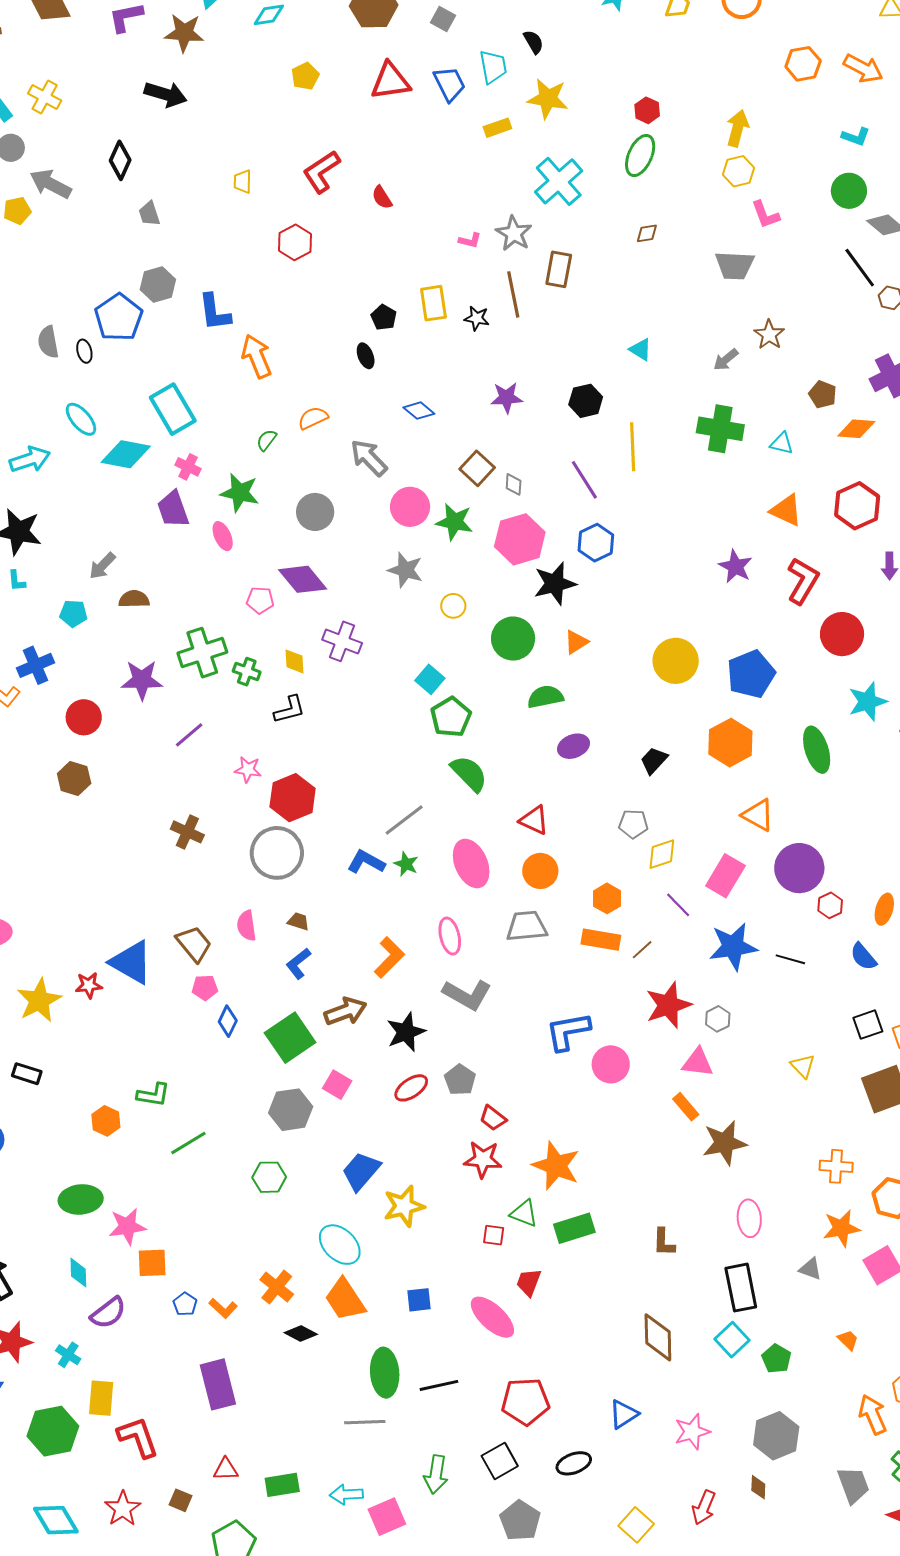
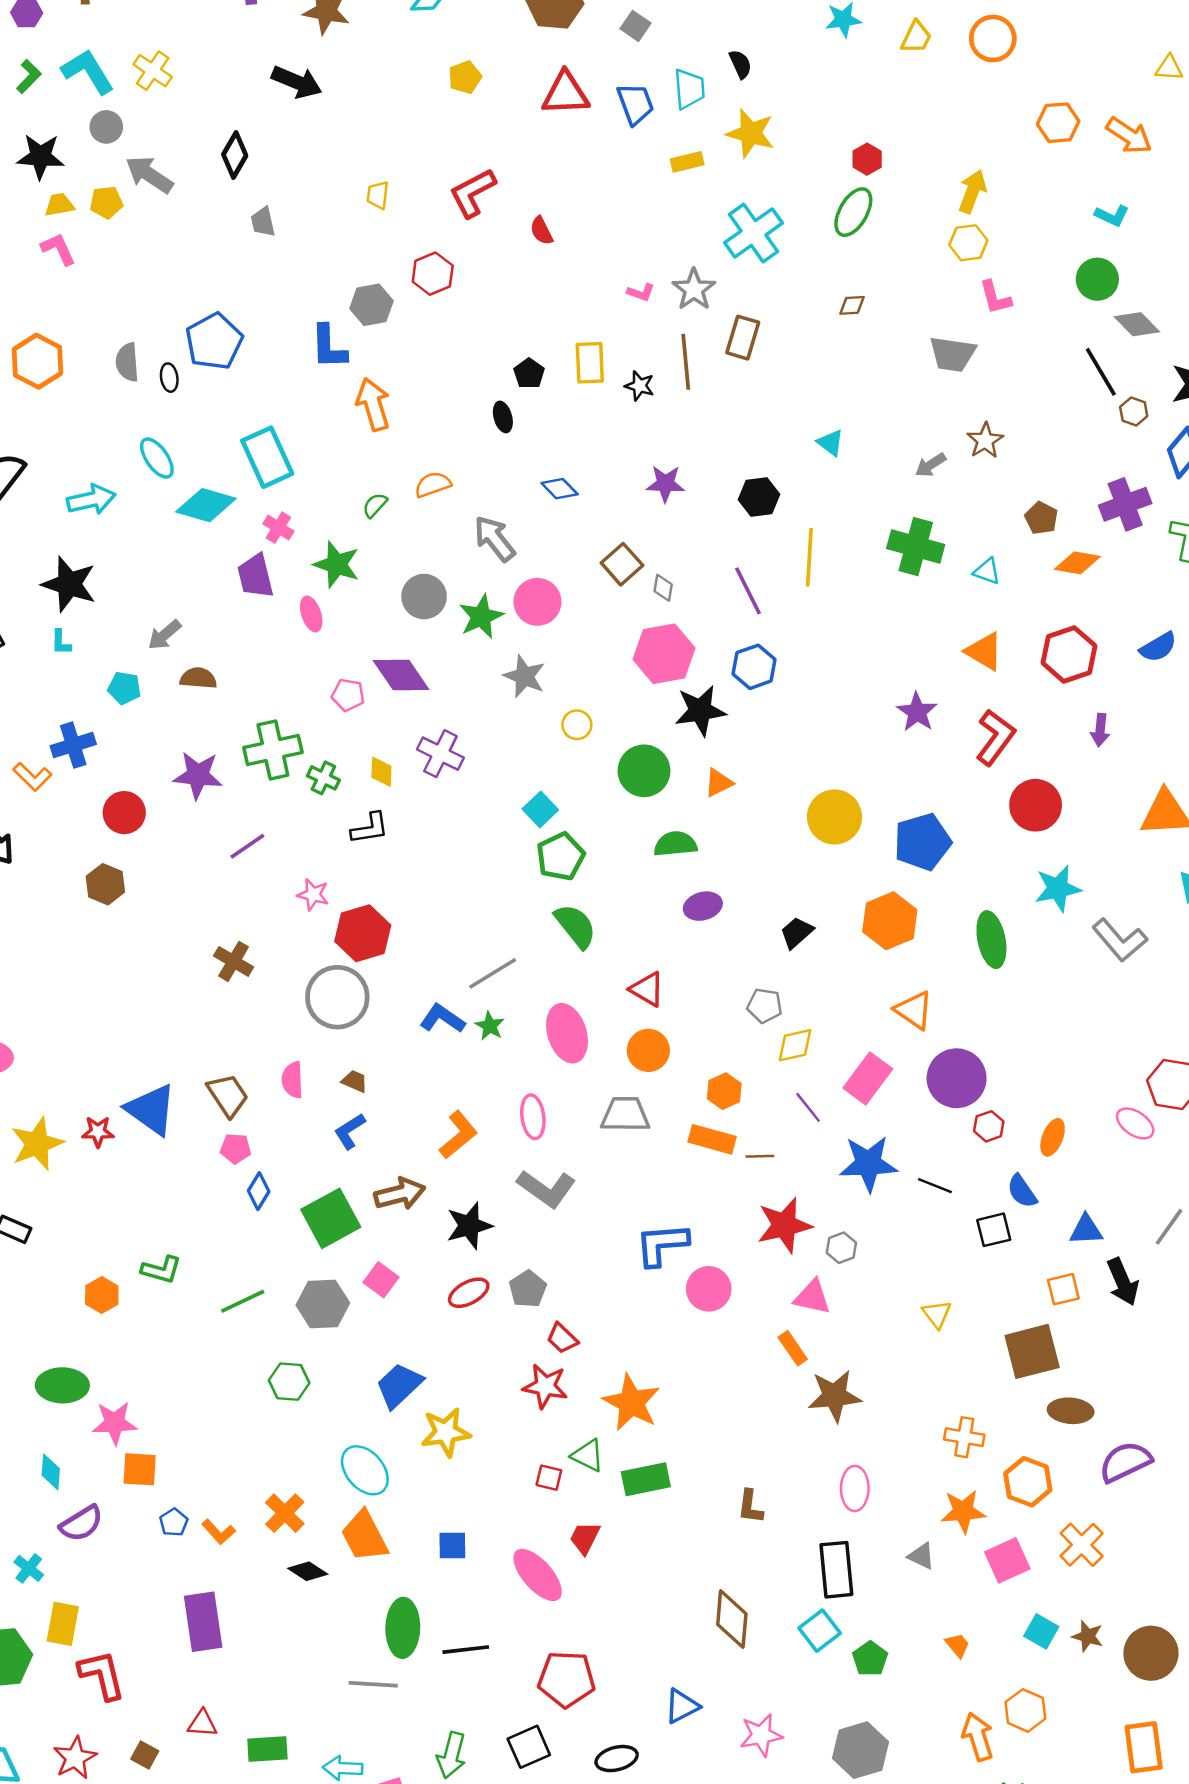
gray hexagon: (158, 284) -> (371, 305), moved
green star: (454, 522) -> (481, 617), moved, turned 30
brown line: (642, 950) -> (760, 1156), turned 35
black square: (868, 1025) -> (994, 1230), moved
green line: (188, 1143) -> (243, 1301), moved

